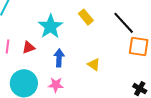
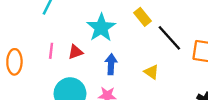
black line: (124, 23) -> (169, 38), moved

